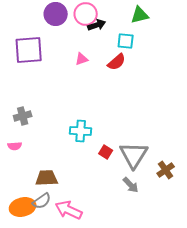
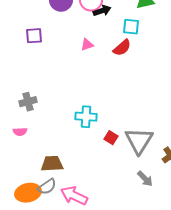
purple square: (29, 50) -> (34, 36), size x0.6
gray arrow: (131, 185) -> (145, 179), moved

